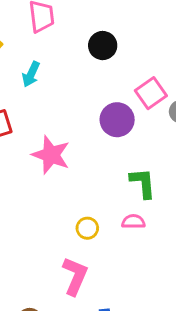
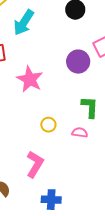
cyan arrow: (31, 74) -> (24, 22), size x1.5
yellow circle: (87, 228) -> (48, 125), moved

